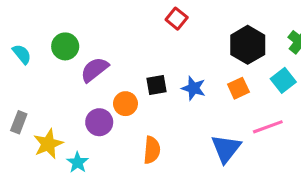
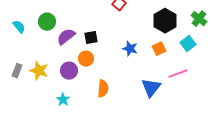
black square: (156, 85) -> (91, 38), moved
yellow star: (48, 144) -> (39, 71), moved, turned -30
cyan star: (78, 162) -> (63, 100), moved

